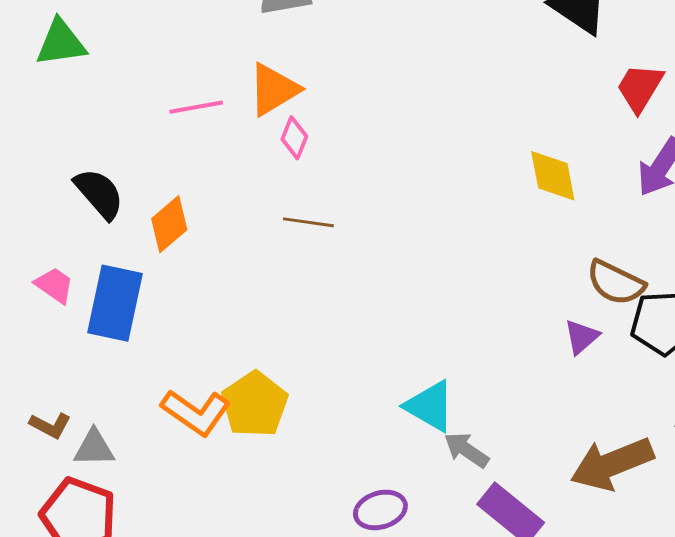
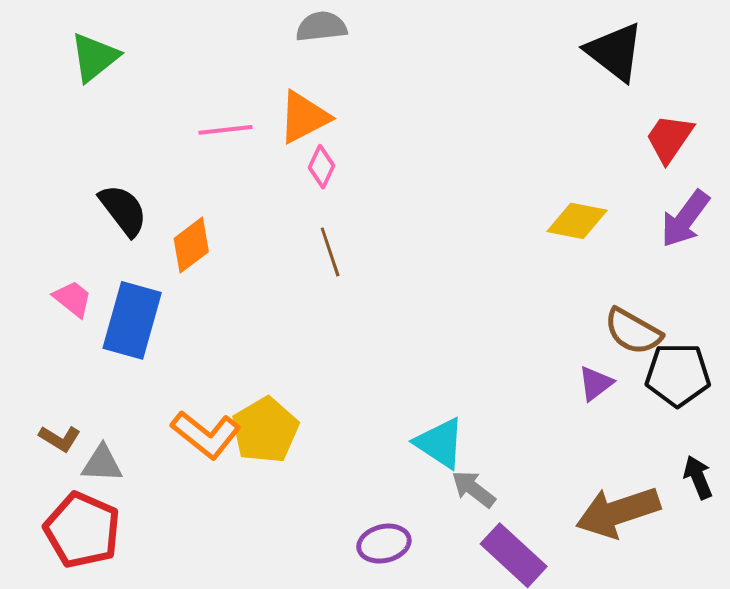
green triangle: (61, 43) -> (94, 57), turned -34
yellow diamond: (553, 176) -> (577, 221), turned -72
brown line: (308, 222) -> (330, 252), turned 60

